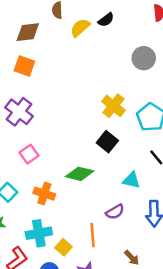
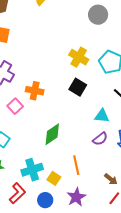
green diamond: (80, 174) -> (52, 134), moved, turned -40
orange cross: (44, 194) -> (35, 91), moved
purple semicircle: (115, 212) -> (100, 139), moved

